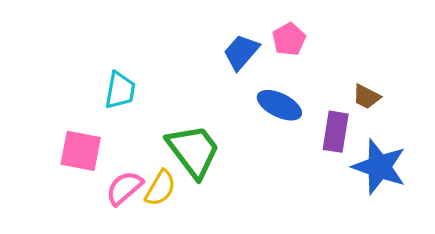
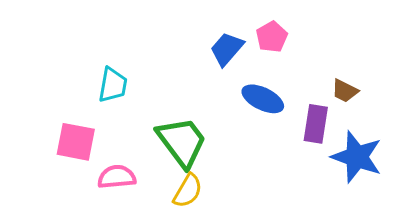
pink semicircle: (124, 188) -> (117, 177), turned 36
yellow semicircle: (160, 188) -> (188, 191), moved

